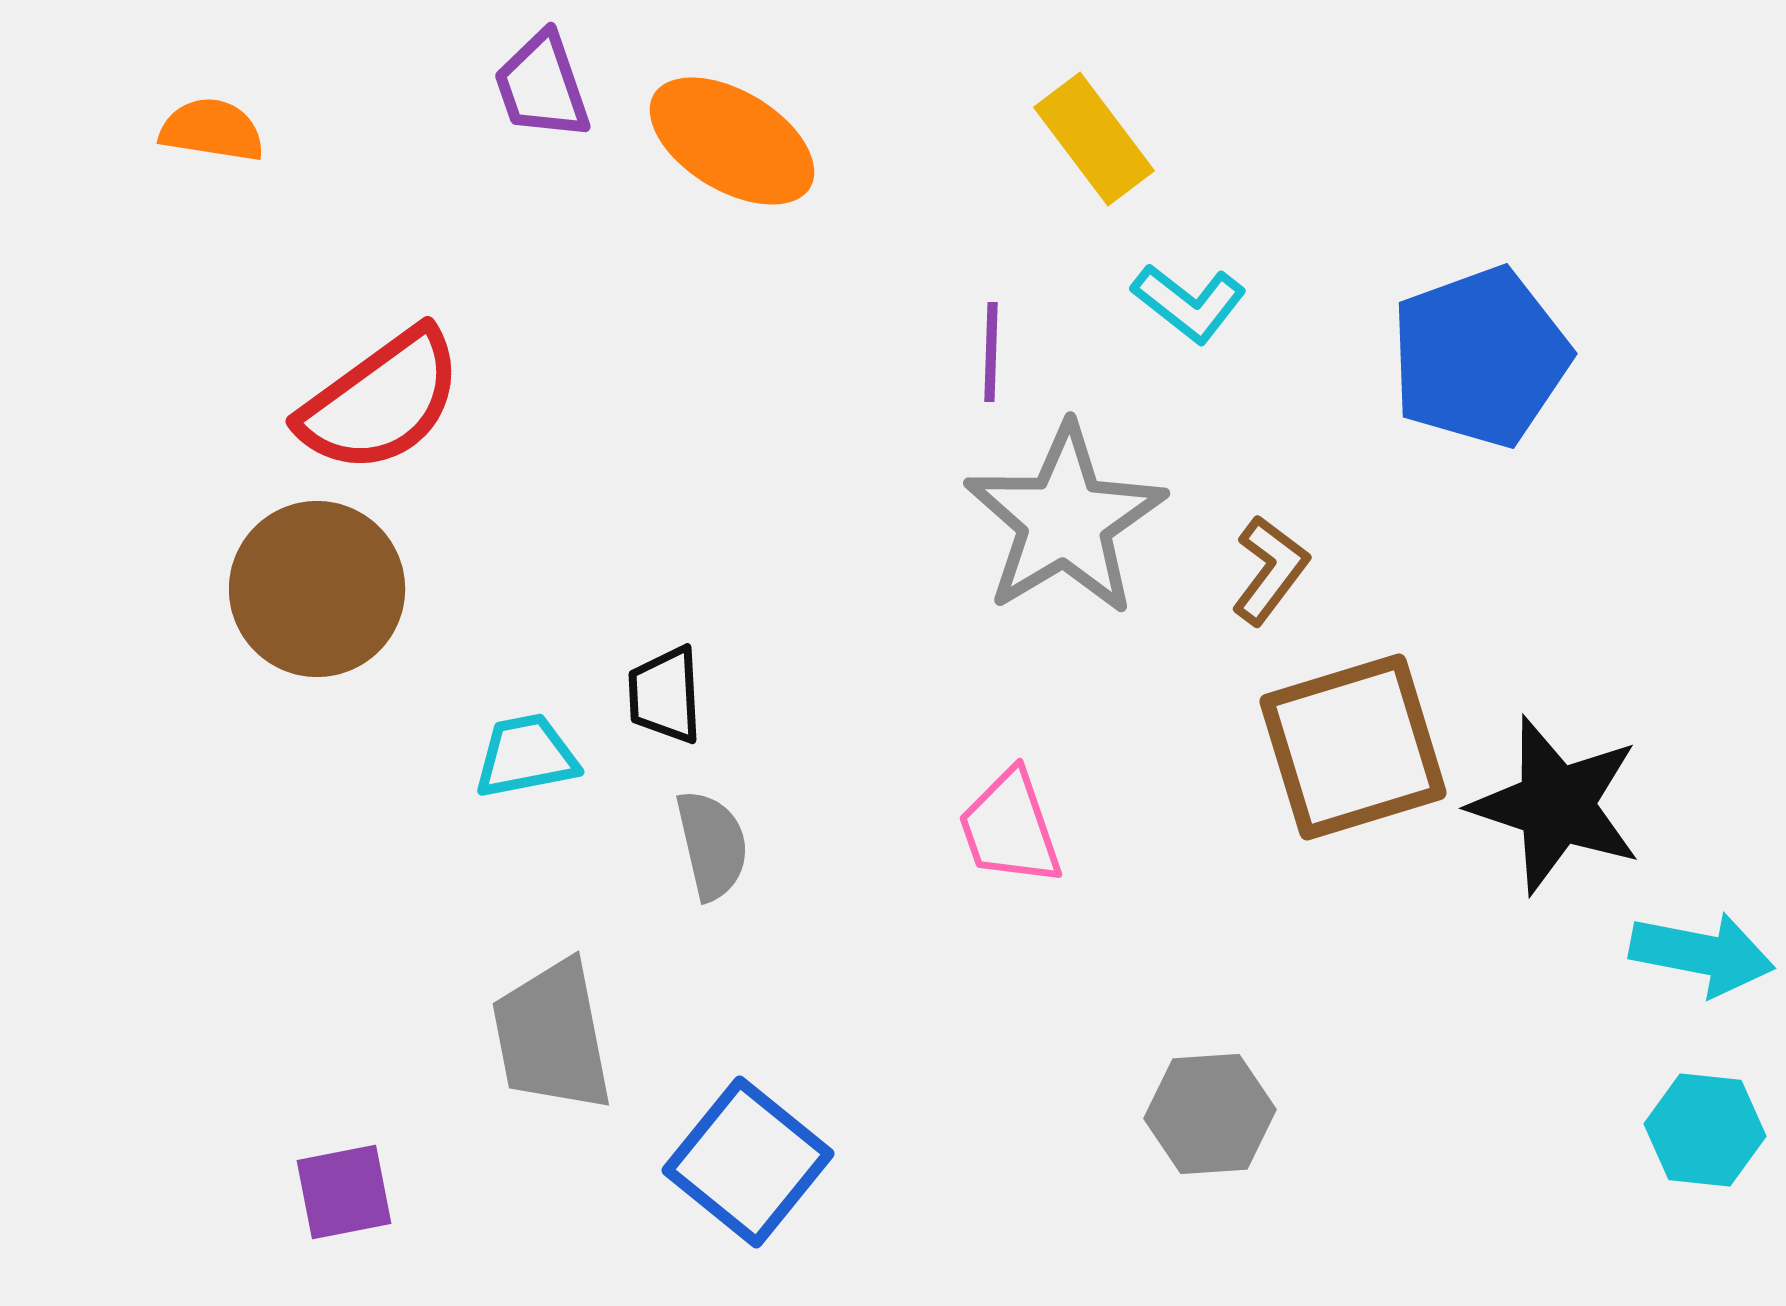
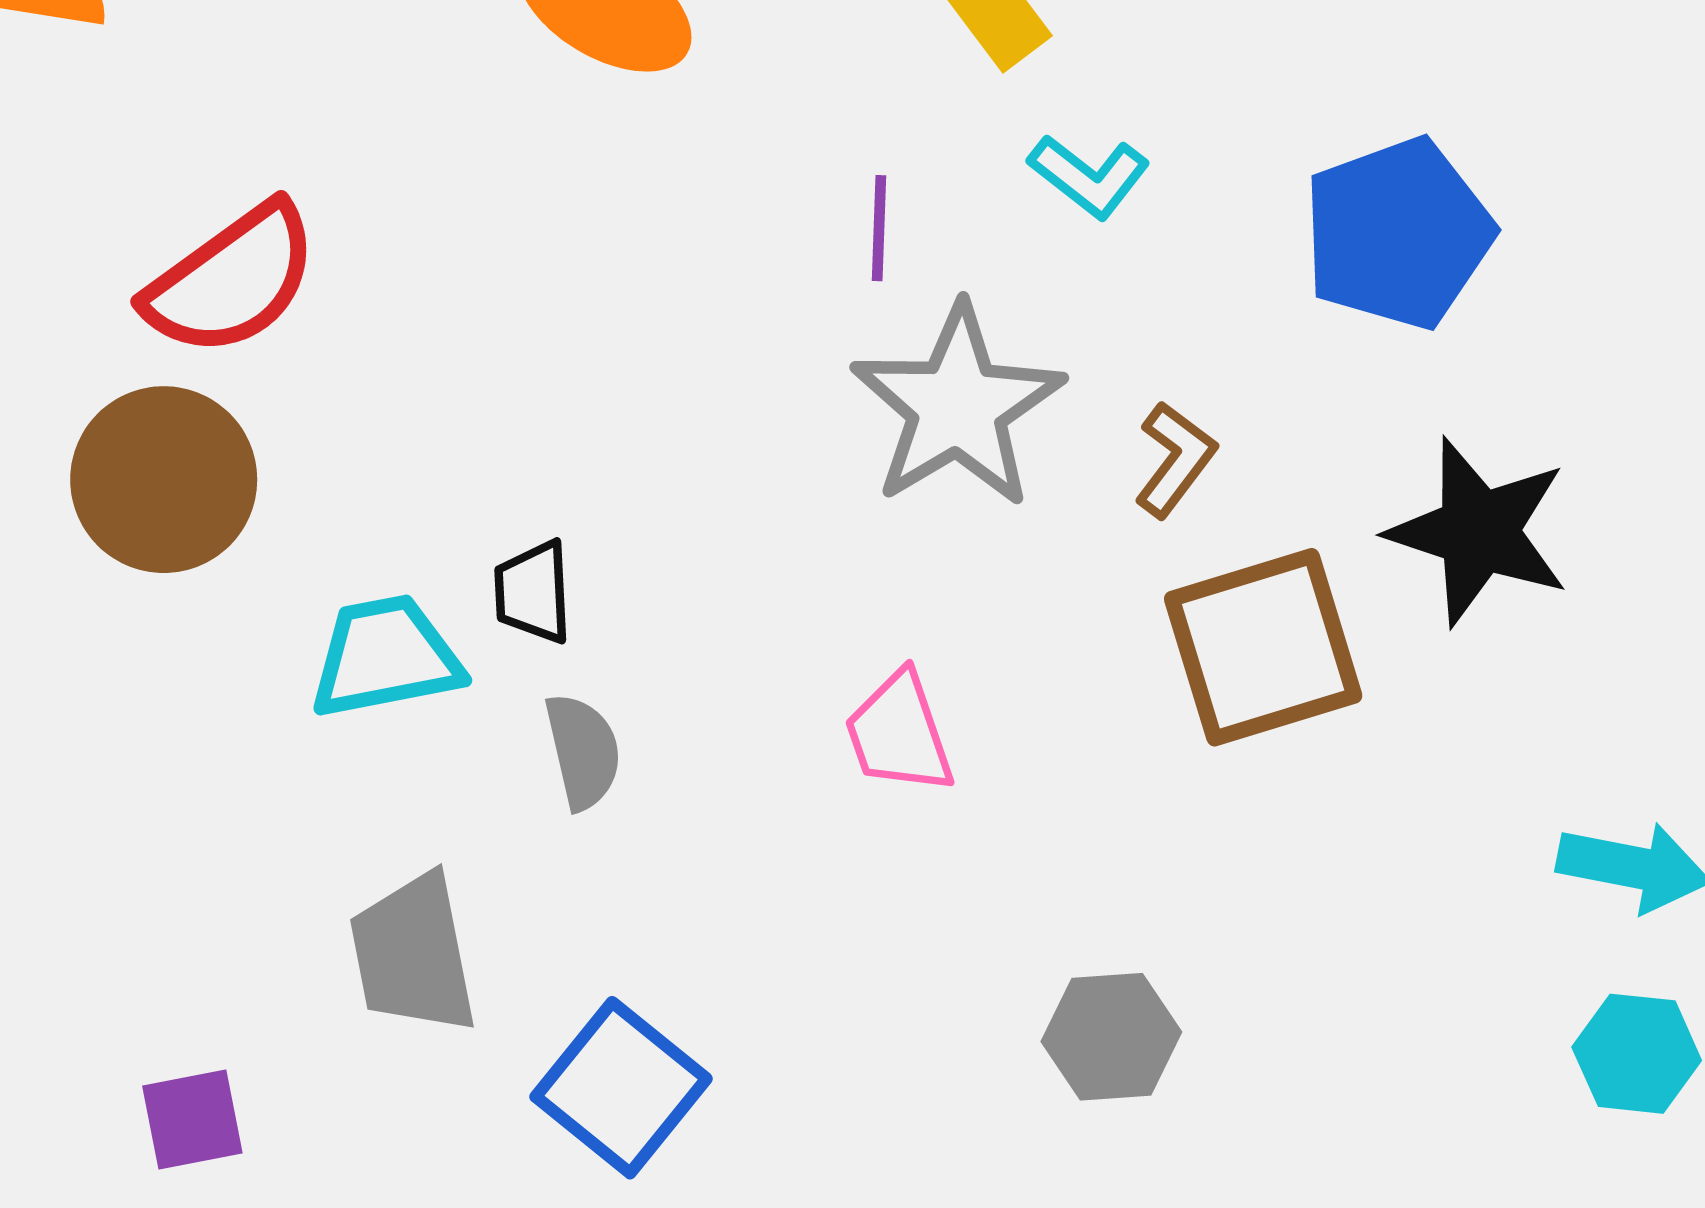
cyan trapezoid: (526, 756) -> (386, 657), size x1.4
black star: (1556, 805) -> (1479, 532), moved

